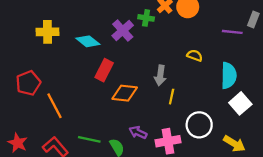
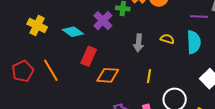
yellow cross: (47, 32) -> (37, 25), turned 30
gray arrow: (160, 75) -> (138, 43), moved
cyan semicircle: (229, 76) -> (194, 42), moved
orange line: (55, 106) -> (51, 70), moved

